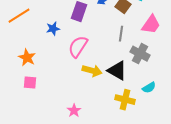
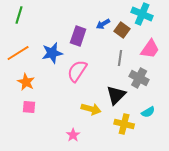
orange line: (19, 16) -> (18, 53), moved
blue star: (53, 29) -> (52, 53), size x1.5
yellow arrow: (92, 71) -> (91, 109), moved
black triangle: (117, 71) -> (116, 95), turned 45

